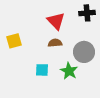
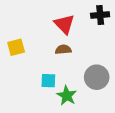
gray circle: (84, 52) -> (97, 77), moved
green star: (69, 71) -> (67, 96), moved

